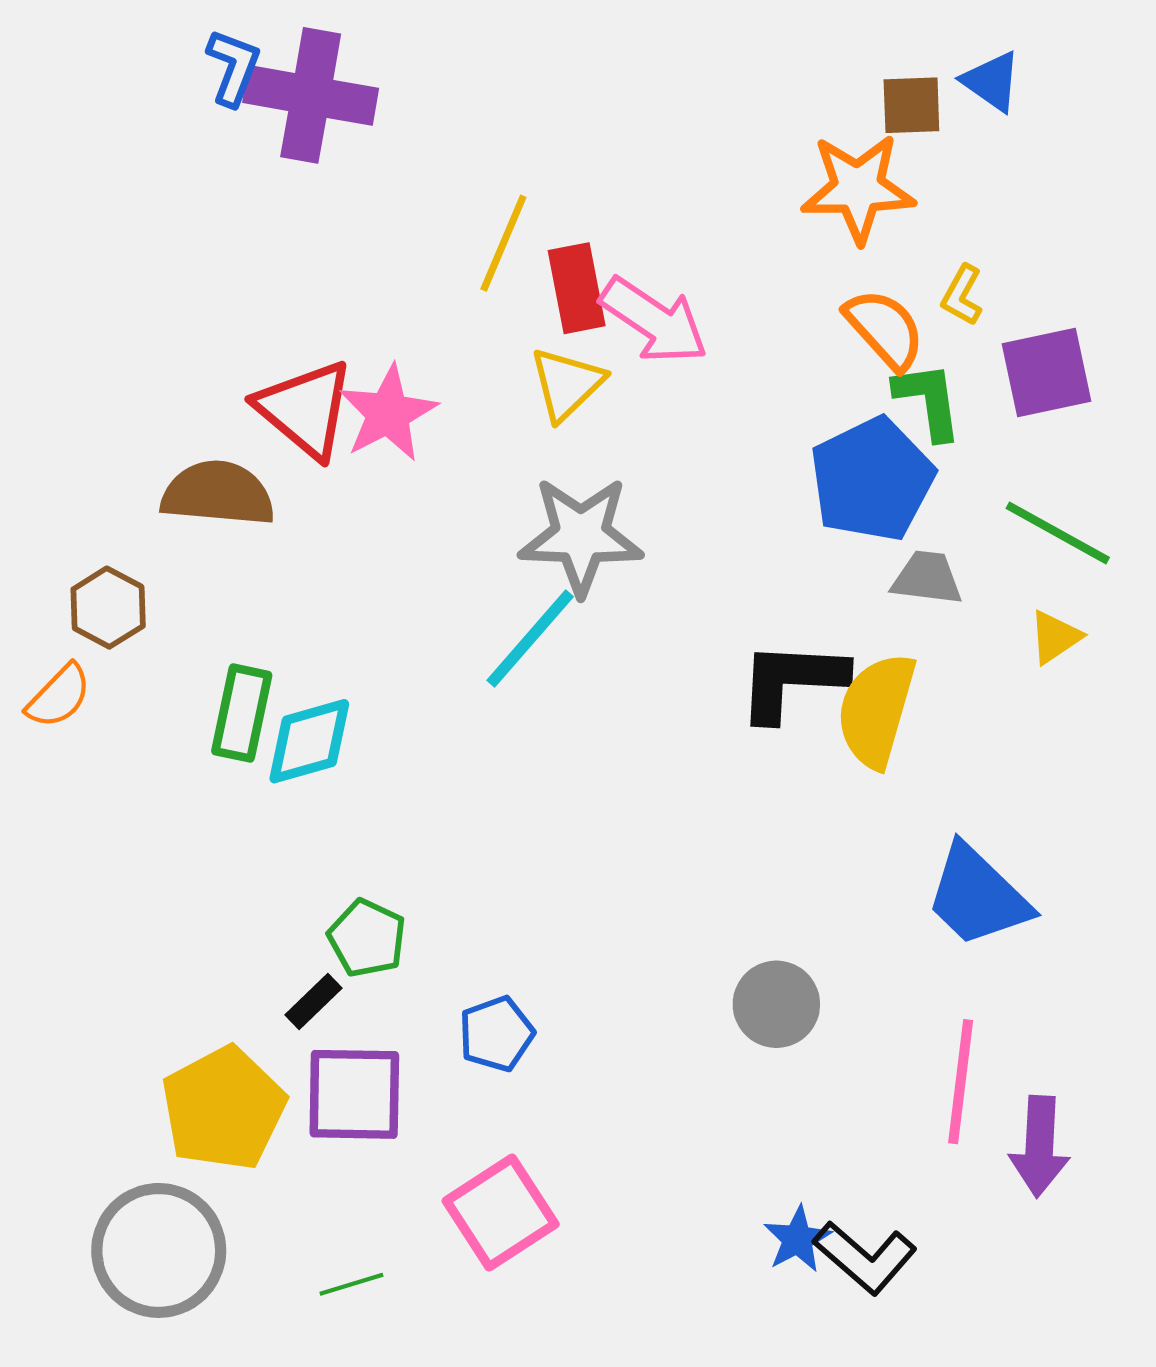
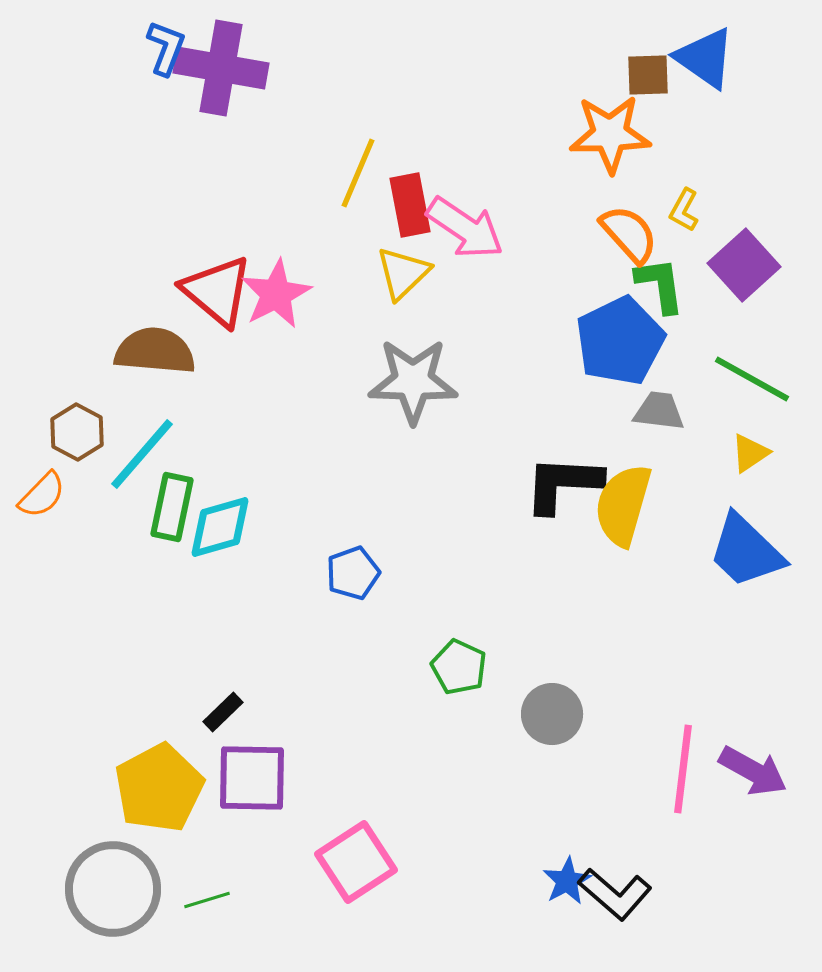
blue triangle: (992, 81) -> (705, 58), size x1.4
purple square: (1046, 373) -> (744, 265), turned -30
cyan line: (530, 638) -> (142, 454), moved
blue trapezoid: (978, 896) -> (746, 551), moved
green pentagon: (367, 938) -> (459, 667), moved
blue pentagon: (496, 1034) -> (353, 573), moved
purple arrow: (1039, 1146) -> (753, 771), moved, turned -64
green line: (351, 1284) -> (207, 900), moved

